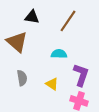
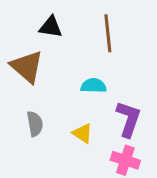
brown line: (68, 21) -> (108, 33), turned -40

